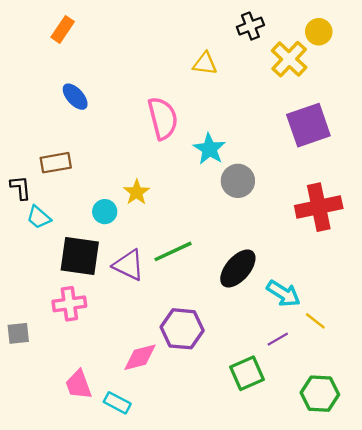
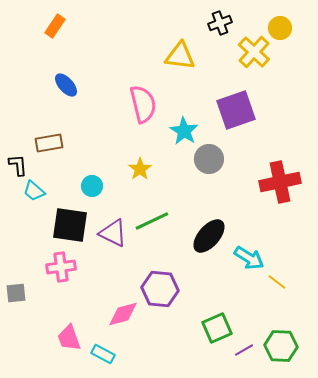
yellow triangle: (205, 64) -> (180, 56), size x1.4
purple square: (308, 125) -> (236, 110), moved
yellow star: (137, 192) -> (140, 169), moved
purple line: (278, 339) -> (244, 350), moved

